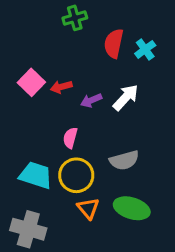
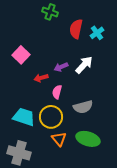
green cross: (75, 18) -> (50, 12), turned 35
red arrow: (61, 87) -> (41, 78), moved
pink semicircle: (70, 138) -> (57, 92), moved

